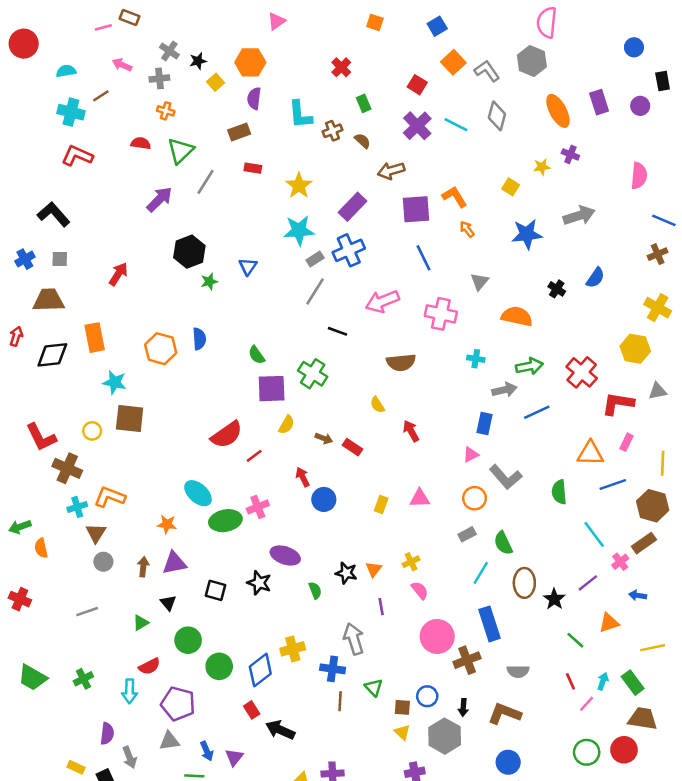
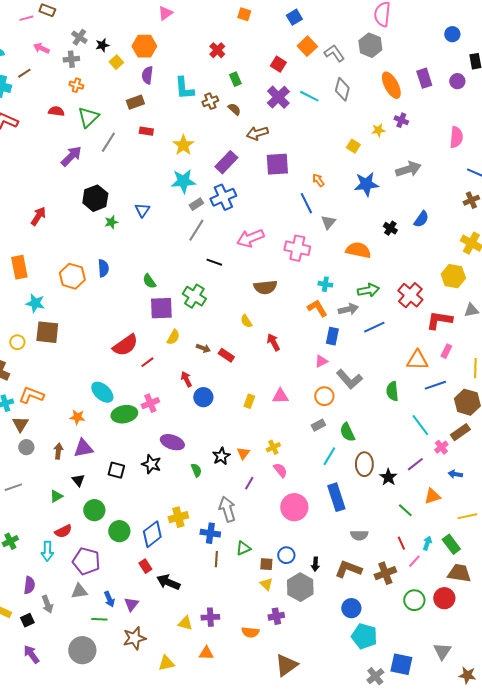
orange L-shape: (455, 197) -> (317, 308), moved
blue line: (423, 258) -> (306, 203), moved
black star: (346, 573) -> (221, 456), turned 30
purple line: (381, 607) -> (249, 483), turned 40
brown cross: (467, 660) -> (385, 573), moved
green triangle: (374, 688) -> (243, 548), turned 49

